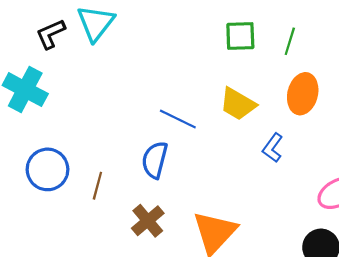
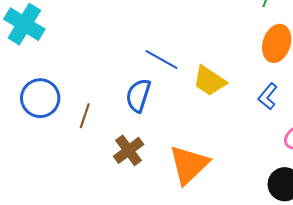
yellow trapezoid: (238, 104) -> (209, 81), moved
blue L-shape: (273, 148) -> (268, 96), moved

